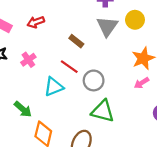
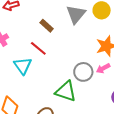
gray circle: (94, 80) -> (83, 72), moved
cyan triangle: (54, 87) -> (23, 66), turned -48

